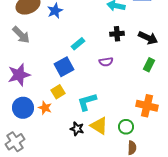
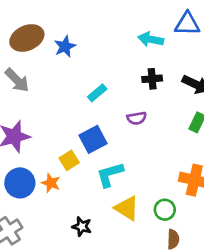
blue square: (64, 67) -> (93, 139), moved
black star: (77, 129) -> (82, 227), moved

